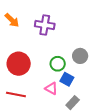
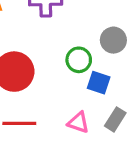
pink triangle: (51, 88) -> (78, 122), moved

